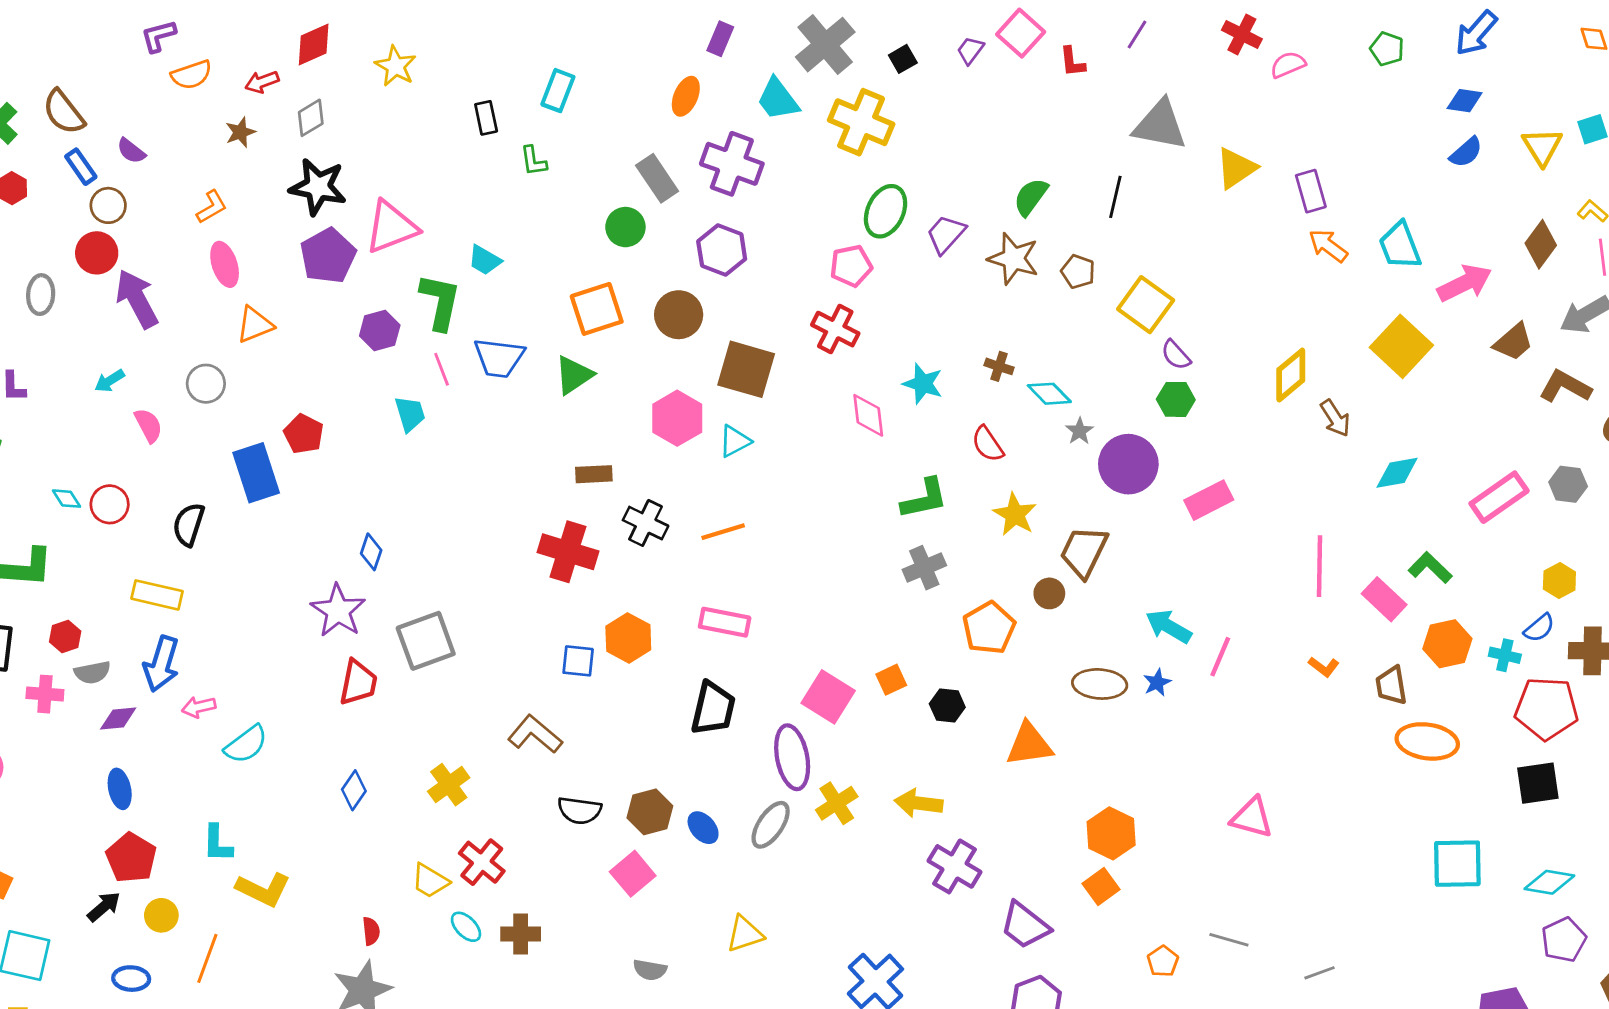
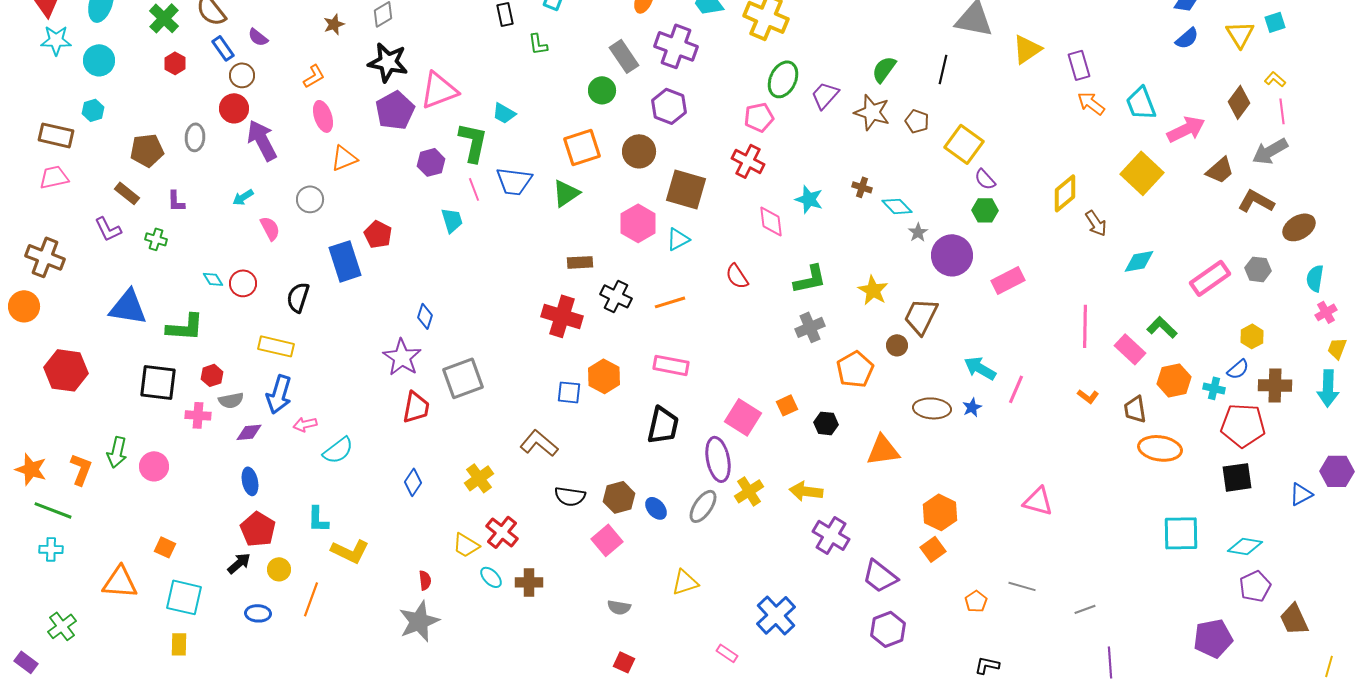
red semicircle: (988, 444) -> (737, 276), moved

